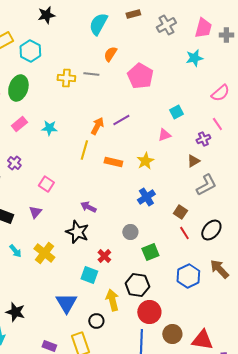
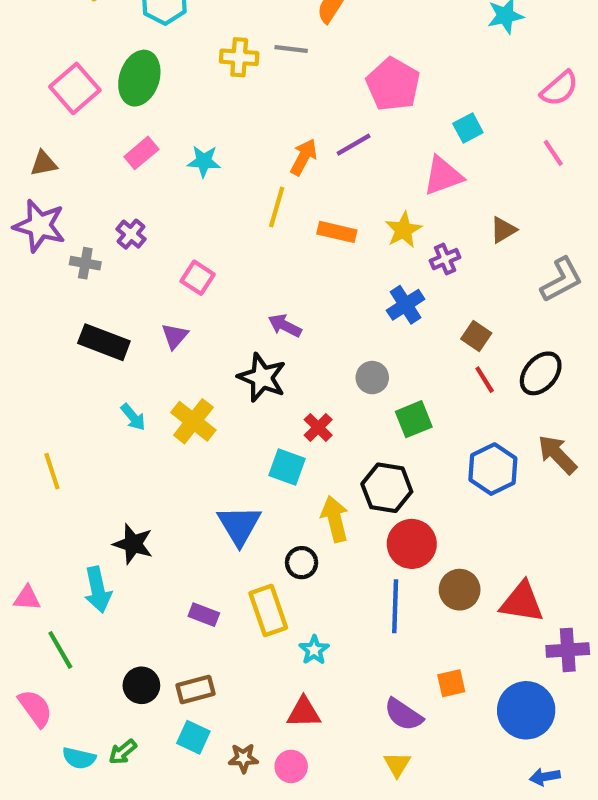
pink pentagon: (140, 76) -> (393, 84), moved
pink triangle: (164, 135) -> (443, 176), size x1.5
purple cross: (203, 139) -> (445, 259), moved
gray L-shape: (206, 185) -> (561, 280), moved

